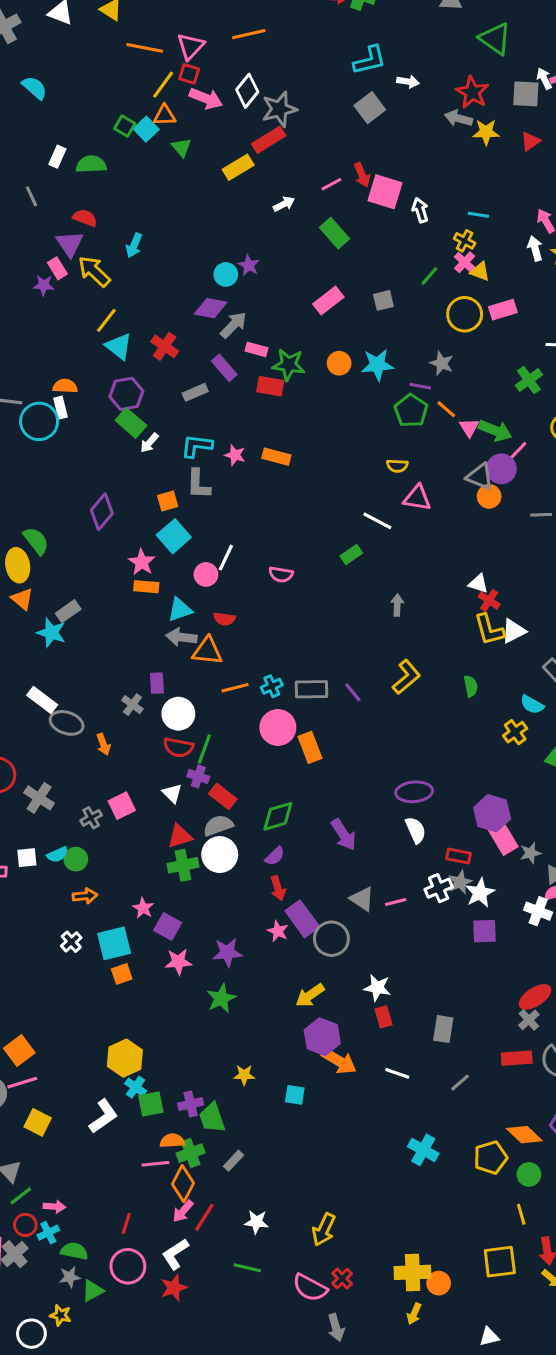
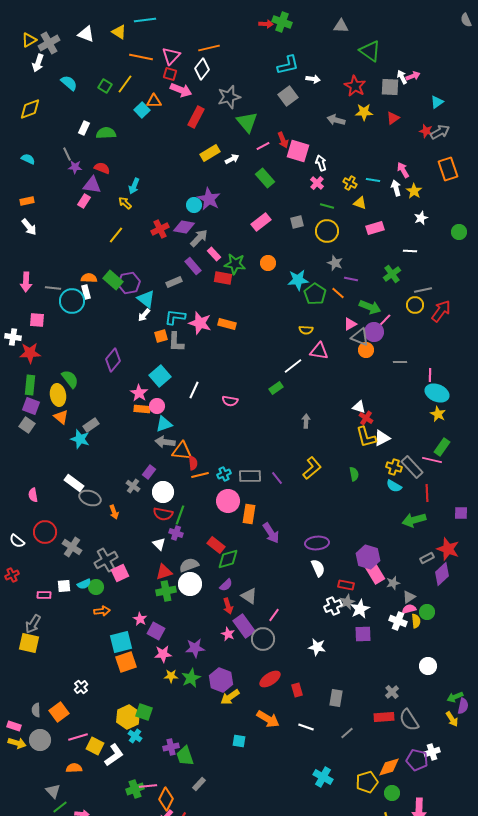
yellow line: (163, 85) -> (125, 84), moved
white diamond: (247, 91) -> (202, 69), moved
gray arrow: (458, 118) -> (336, 120), moved
green square: (125, 126) -> (105, 86), moved
red rectangle: (269, 140) -> (196, 117), moved, turned -30
green triangle: (181, 147) -> (247, 122), moved, size x1.6
yellow rectangle: (238, 167) -> (210, 153), moved
cyan line: (478, 215) -> (373, 180), moved
purple triangle: (70, 244) -> (92, 185), turned -48
pink cross: (465, 262) -> (317, 183), moved
purple star: (249, 265) -> (209, 199), size x1.6
pink rectangle: (57, 268) -> (84, 201), turned 64
yellow arrow: (94, 271) -> (125, 203), moved, size x0.6
green line: (429, 276) -> (327, 206), turned 64
purple star: (44, 285) -> (75, 167), moved
yellow circle: (465, 314) -> (327, 231), moved
cyan triangle: (119, 346) -> (146, 299), moved
red cross: (165, 346) -> (160, 229), moved, turned 30
pink rectangle: (256, 349) -> (214, 254), turned 32
cyan star: (377, 365) -> (298, 280), moved
purple line: (420, 386) -> (351, 279), moved
green rectangle: (131, 423) -> (113, 280), moved
pink triangle: (469, 428) -> (350, 324), moved, turned 32
pink star: (235, 455) -> (200, 323), size x1.6
orange square: (168, 501) -> (161, 336), moved
white line: (377, 521) -> (293, 366), turned -66
pink circle: (206, 574) -> (157, 406), moved
red semicircle: (224, 619) -> (193, 463), moved, turned -104
purple rectangle: (157, 683) -> (149, 472), turned 40
yellow cross: (515, 732) -> (394, 467), moved, turned -35
orange rectangle: (310, 747) -> (249, 514), turned 30
red rectangle: (223, 796) -> (216, 545), moved
pink square: (122, 806) -> (120, 573), moved
gray cross: (91, 818) -> (106, 560), size x1.6
purple arrow: (344, 835) -> (271, 533), moved
gray triangle: (362, 899) -> (249, 596), moved
pink line: (396, 902) -> (274, 615), moved, turned -40
white cross: (71, 942) -> (81, 687), moved
orange square: (122, 974) -> (126, 662), size x1.5
white star: (377, 988) -> (317, 647), moved
yellow arrow: (310, 995) -> (230, 697), moved
red ellipse: (535, 997) -> (270, 679), moved
purple hexagon: (322, 1037) -> (221, 680), moved
yellow star: (244, 1075) -> (171, 676), moved
pink line: (22, 1083) -> (78, 737), moved
green square: (151, 1104) -> (144, 712), moved, turned 30
yellow square: (38, 1122) -> (95, 746), moved
orange diamond: (524, 1135) -> (389, 767), turned -60
orange semicircle: (172, 1141) -> (74, 768), moved
green cross: (191, 1153) -> (135, 789), moved

